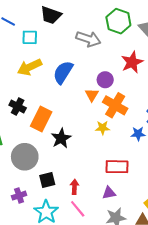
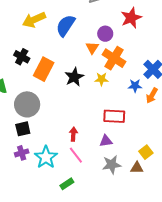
black star: (61, 138) -> (74, 77), moved
black square: (47, 180) -> (23, 129), moved
purple cross: (19, 196) -> (22, 153), moved

